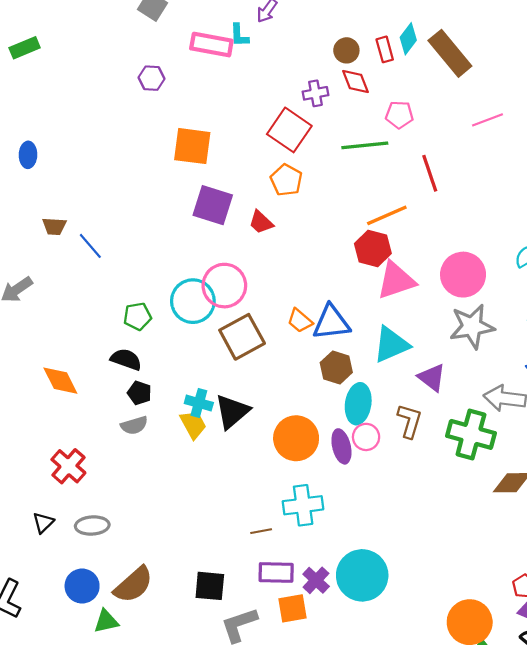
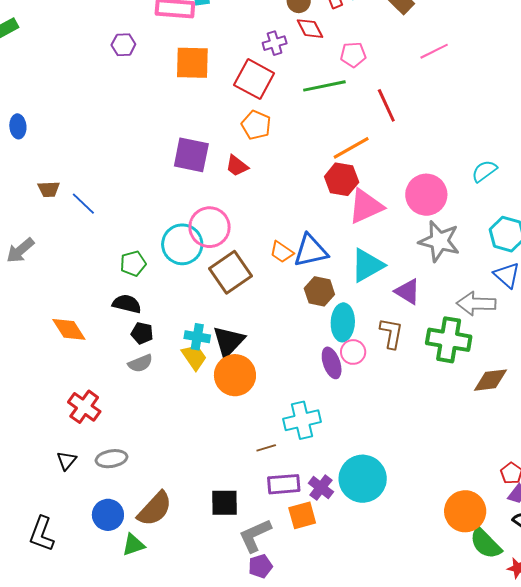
orange square: (192, 146) -> (192, 63), moved
gray star: (472, 326) -> (439, 241), turned 30
orange circle: (296, 438) -> (235, 375), moved

